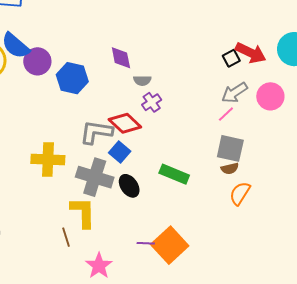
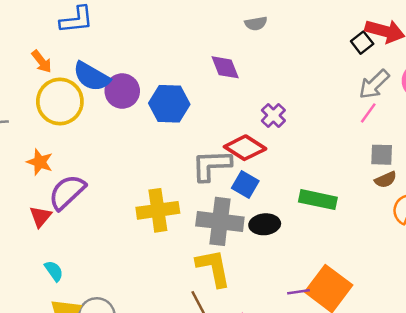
gray semicircle: (142, 81) -> (256, 23), moved
gray square: (230, 148) -> (382, 155), size x0.7
black ellipse: (129, 186) -> (265, 224), turned -50

